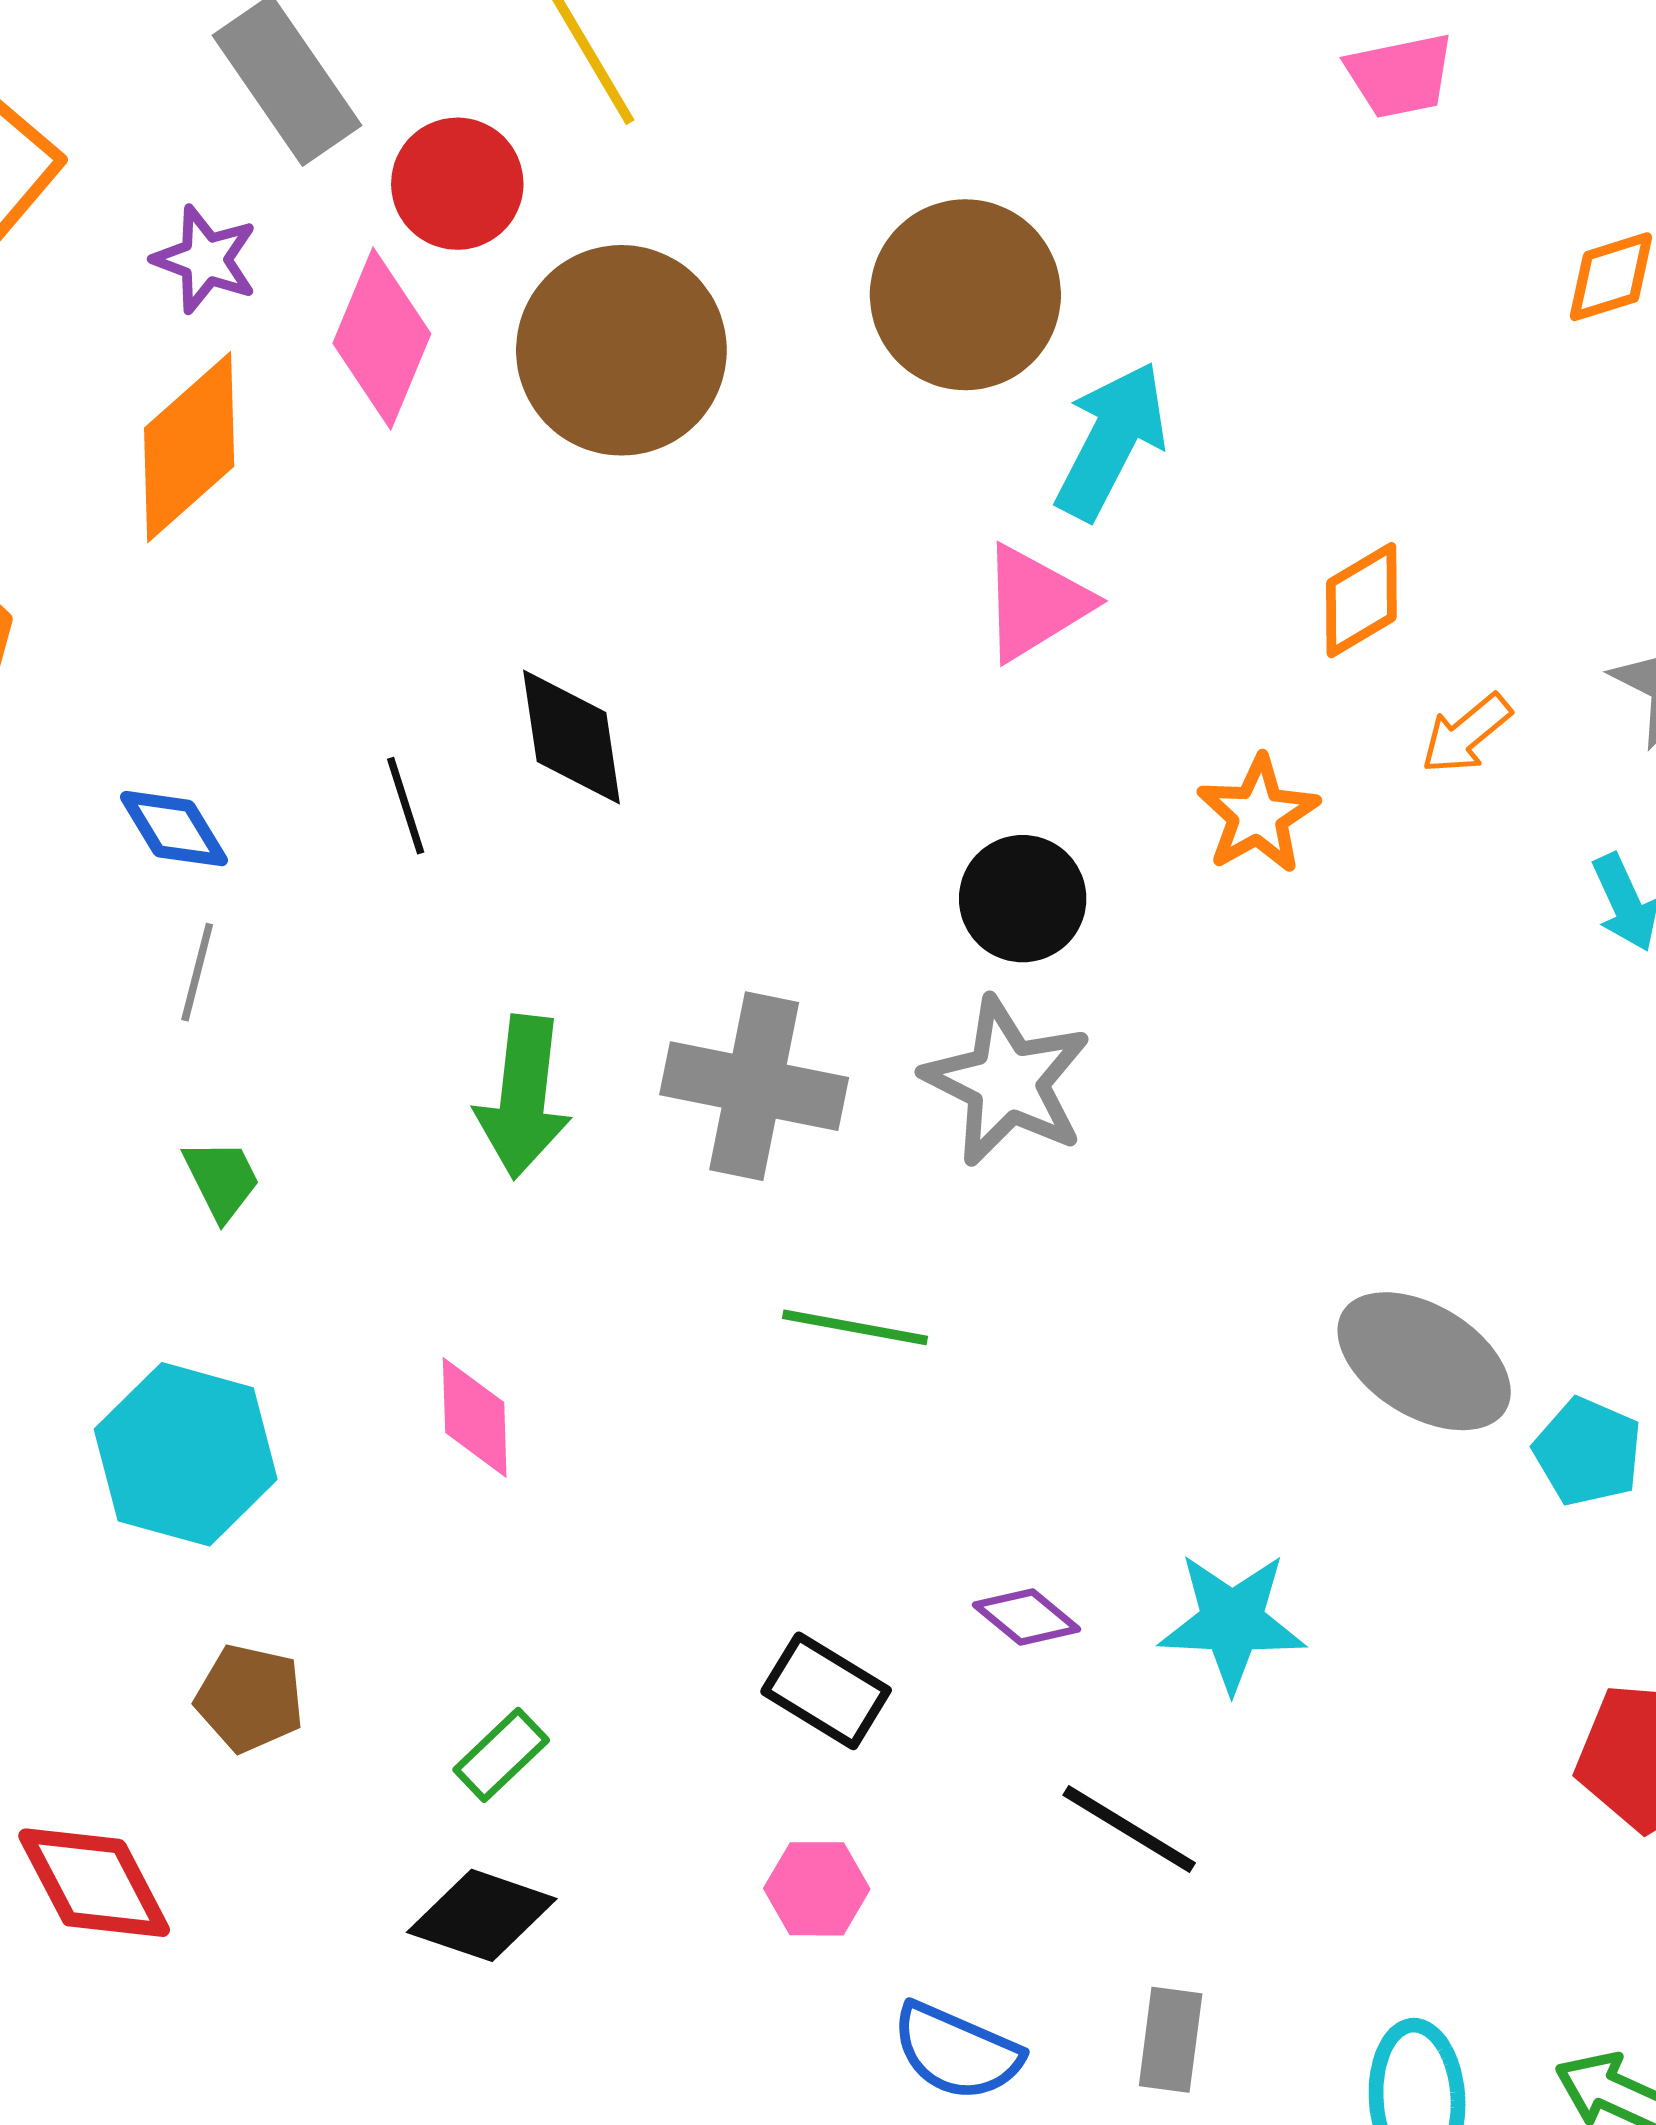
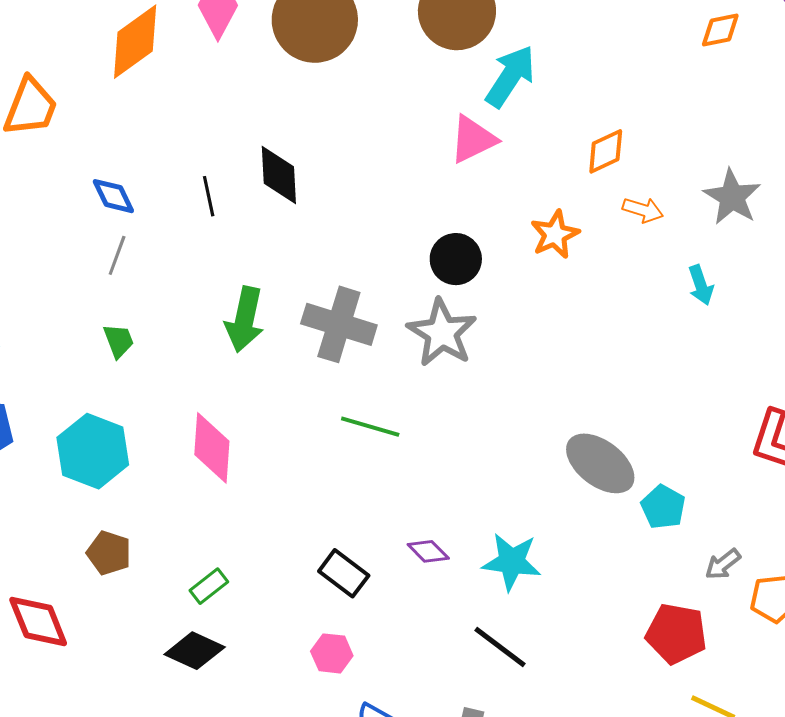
orange arrow: (1466, 734) -> (643, 210), turned -129
pink diamond: (475, 1418) -> (212, 448), size x1.4
black line: (1129, 1829) -> (500, 647), moved

